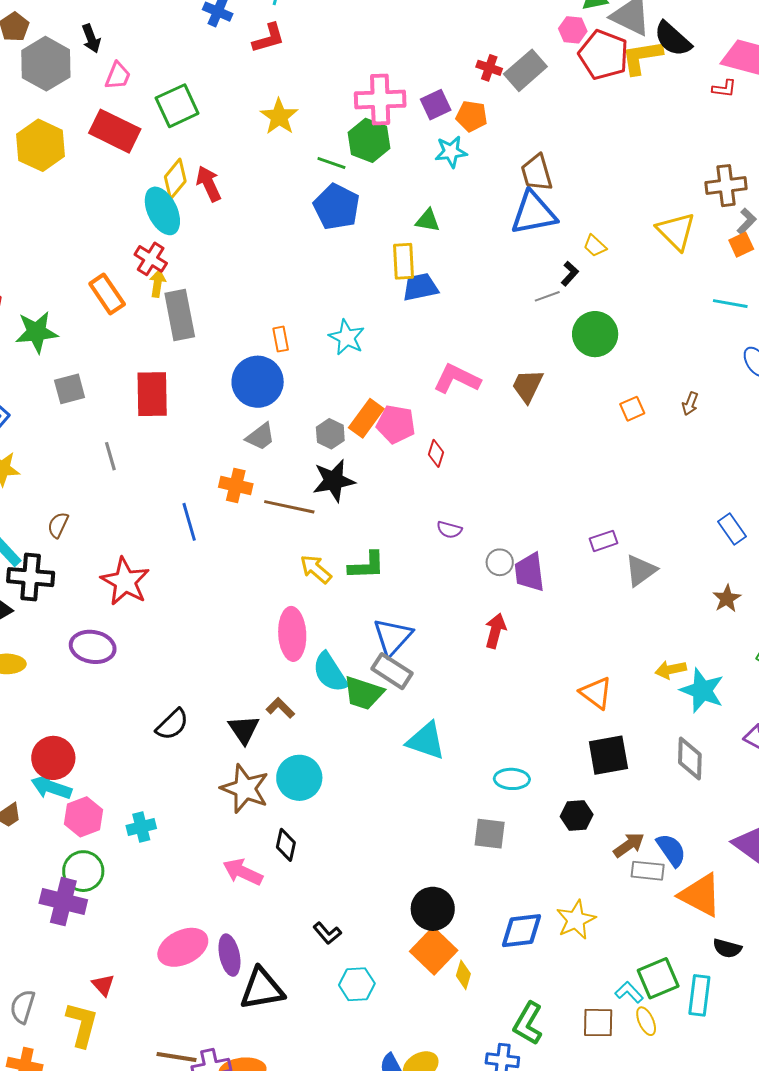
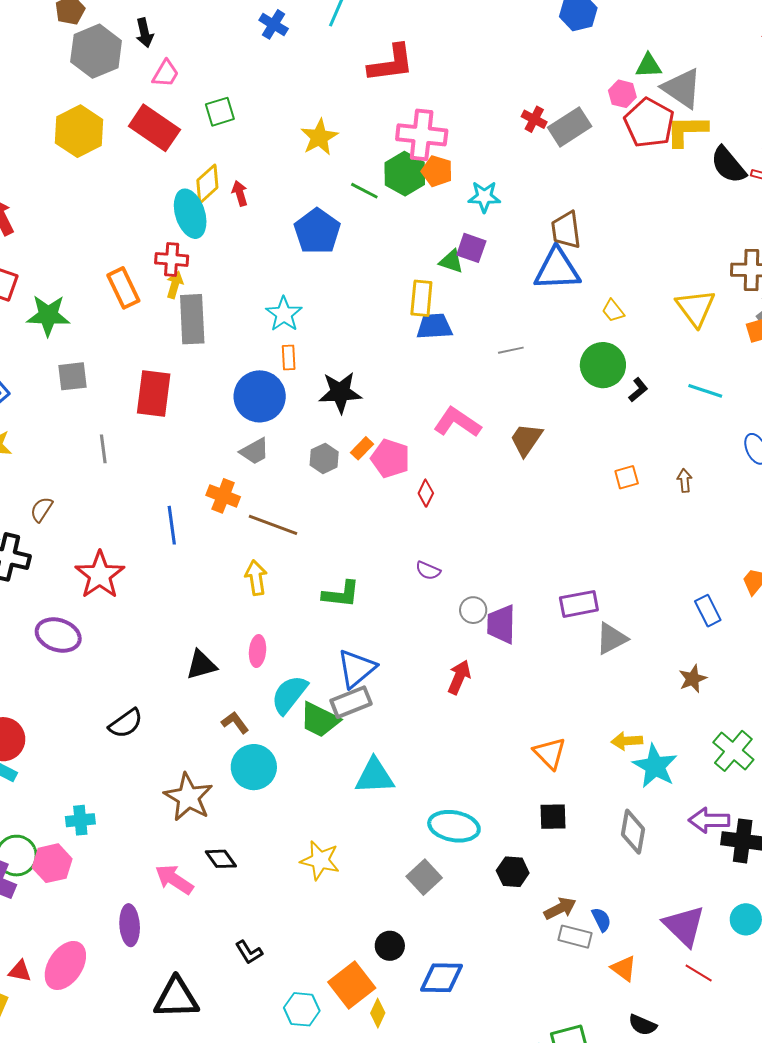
red L-shape: (269, 38) -> (391, 63), moved, size x1.4
black semicircle: (673, 39) -> (728, 165), moved
purple square: (436, 105) -> (471, 248), moved, turned 36
green square: (177, 106) -> (220, 112), size x0.7
orange pentagon: (472, 116) -> (437, 171), moved
red arrow: (209, 184) -> (240, 193), size x0.7
blue pentagon: (337, 207) -> (317, 231), moved
red cross: (151, 259) -> (172, 259), turned -36
black L-shape: (570, 274) -> (638, 390), moved
gray line: (547, 296) -> (511, 350), moved
cyan line: (730, 304) -> (705, 391), moved
green circle: (595, 334) -> (603, 365), moved
cyan star: (347, 337) -> (284, 314), moved
brown arrow: (690, 404) -> (685, 481), turned 145
orange rectangle: (366, 418) -> (362, 448), size x0.6
black star: (334, 481) -> (340, 392), moved
purple rectangle: (603, 541) -> (579, 604), size x1.4
yellow arrow: (316, 569) -> (256, 578), moved, turned 32
pink ellipse: (292, 634) -> (258, 651), size x0.6
gray rectangle: (392, 671) -> (351, 702), turned -63
cyan semicircle: (330, 672) -> (289, 695), turned 63
black triangle: (244, 730) -> (201, 665), moved, turned 40
cyan triangle: (426, 741) -> (374, 776), turned -30
black square: (608, 755) -> (553, 817), size x0.7
cyan circle: (299, 778) -> (254, 767), moved
cyan ellipse: (512, 779) -> (454, 826), size x1.4
pink hexagon: (83, 817) -> (52, 863), moved
gray square: (490, 834) -> (424, 877), turned 32
black diamond: (286, 845) -> (221, 859), turned -56
blue semicircle: (671, 850) -> (601, 920), size x0.7
orange triangle: (700, 895) -> (624, 968), size x0.6
black circle: (433, 909) -> (390, 946), moved, size x0.7
yellow star: (576, 920) -> (320, 860), moved, turned 30
pink ellipse: (183, 947) -> (65, 965), moved, turned -39
purple ellipse: (229, 955) -> (130, 925), moved
cyan hexagon: (357, 984) -> (302, 1009), moved
red triangle: (103, 985) -> (20, 971), turned -45

